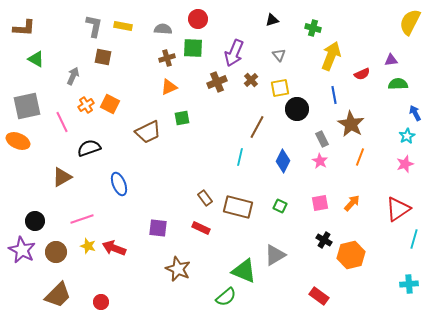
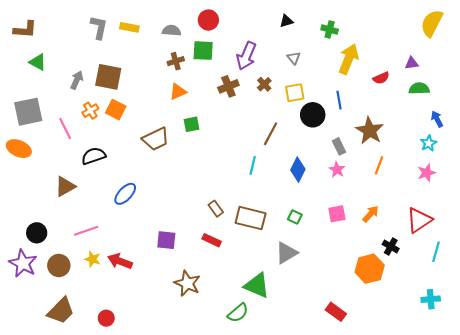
brown square: (103, 57) -> (108, 77), moved, size x1.5
blue line: (334, 95) -> (339, 100), moved
blue ellipse: (119, 184) -> (125, 194), turned 65
black cross: (324, 240) -> (391, 247), moved
gray triangle: (275, 255) -> (286, 253), moved

